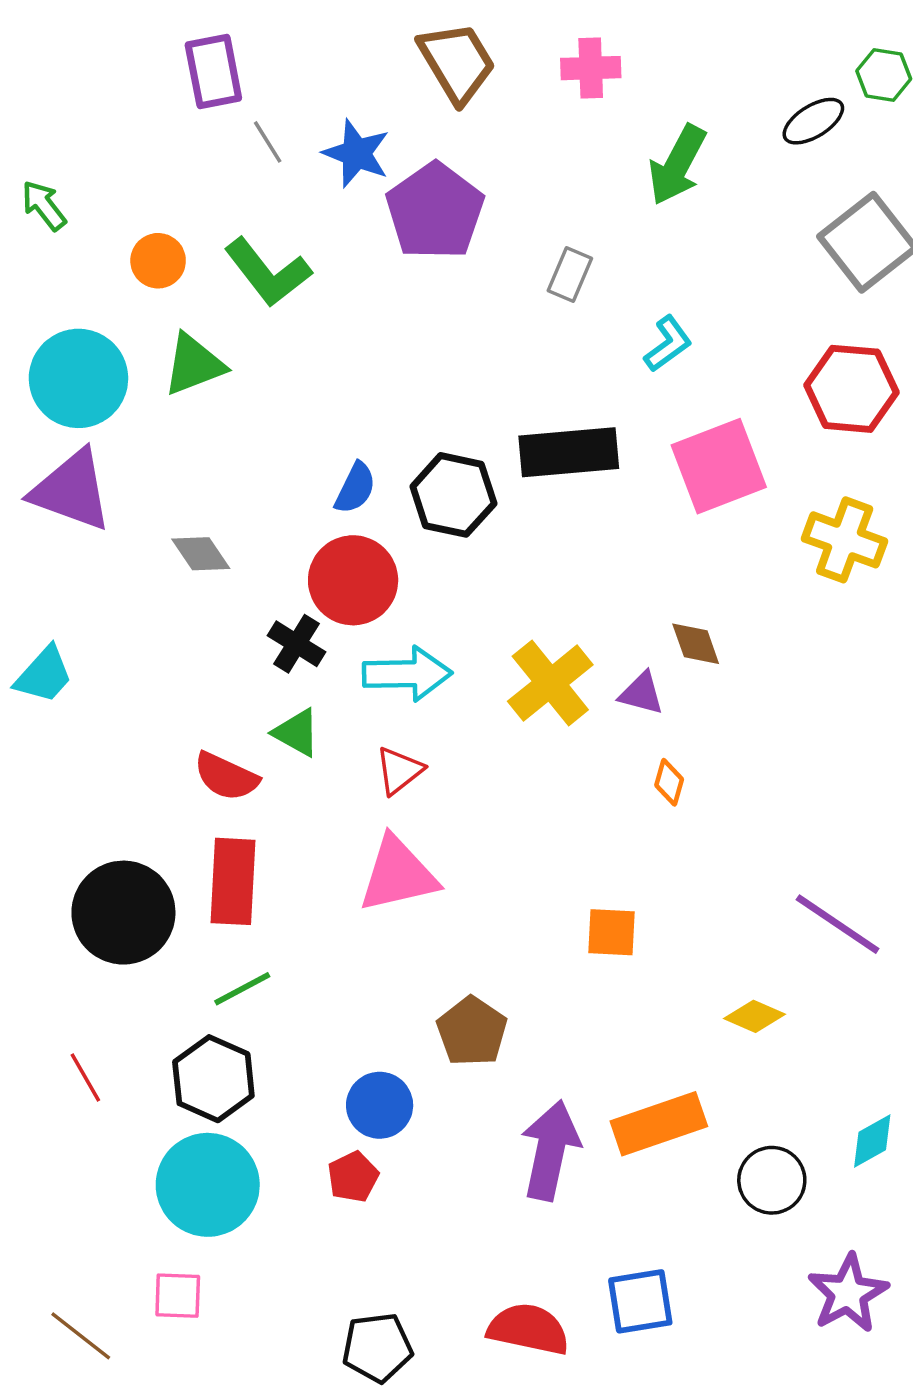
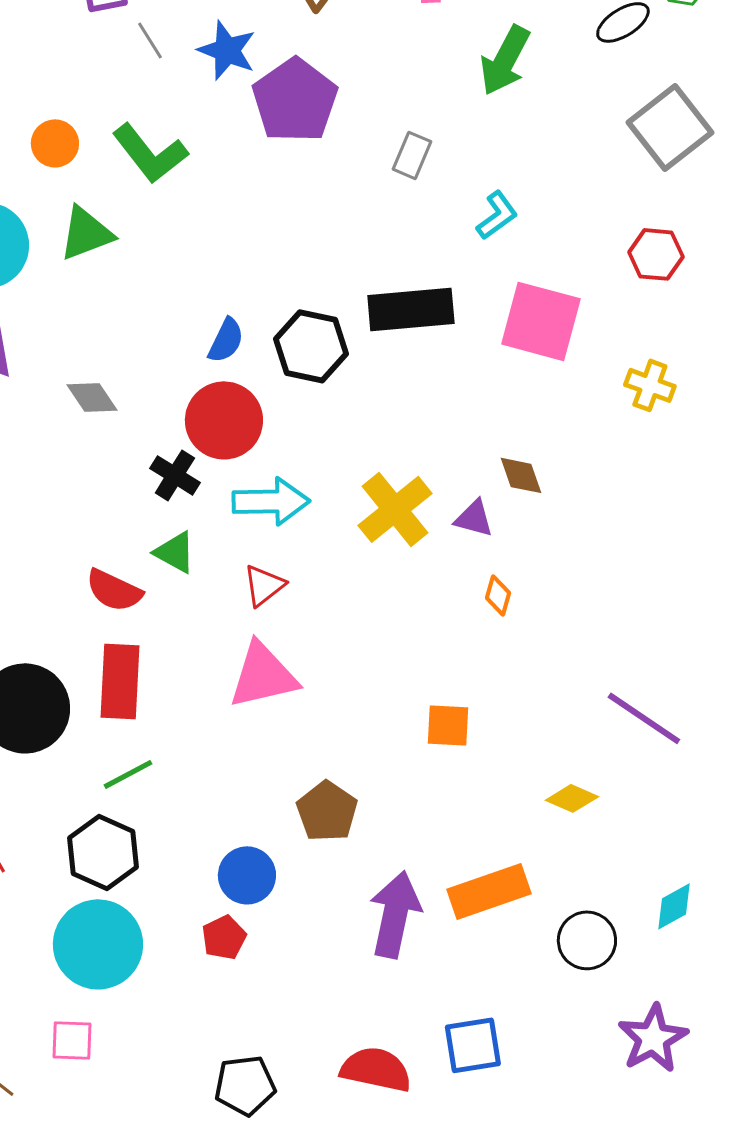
red hexagon: (851, 389) -> (656, 254), size x0.7
pink square: (719, 466) -> (541, 321), turned 36
yellow cross: (845, 540) -> (650, 385), size x0.7

